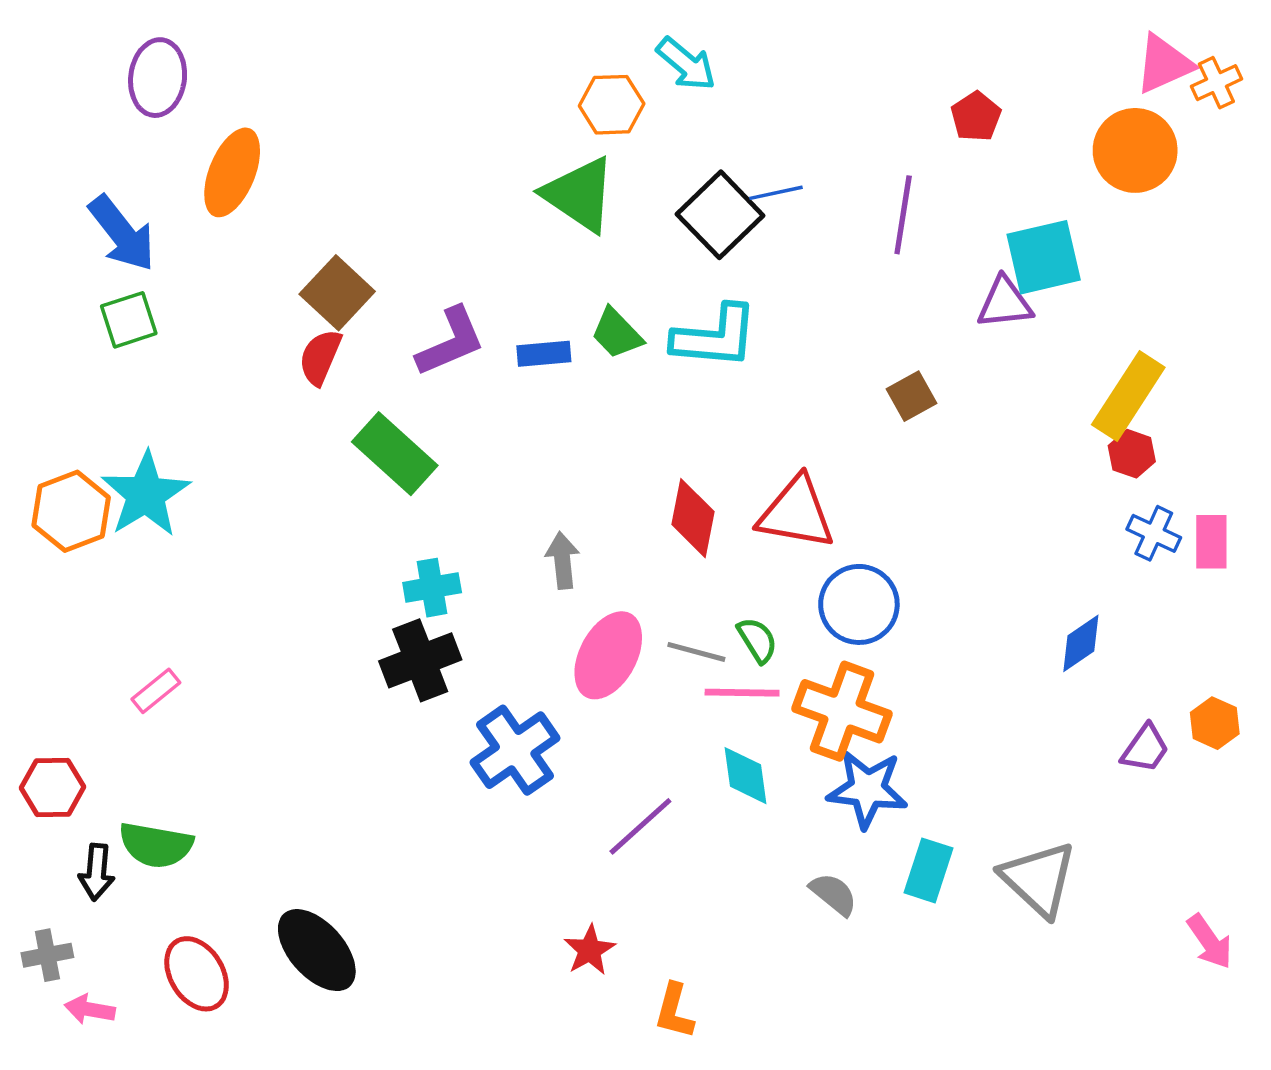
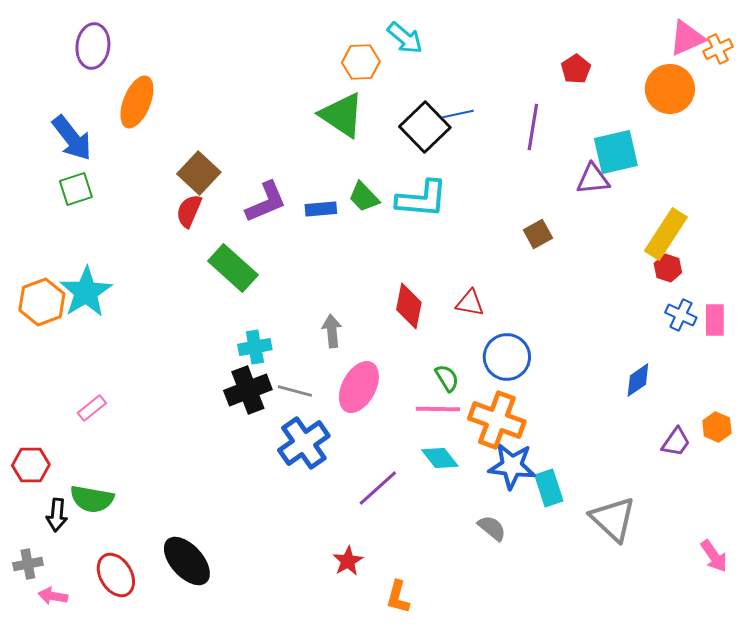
red triangle: (796, 513) -> (470, 303), size x0.6
gray line: (696, 652) -> (295, 391), moved
cyan diamond: (745, 776) -> (440, 458), turned -30
cyan rectangle: (928, 870) -> (549, 488), moved, turned -36

